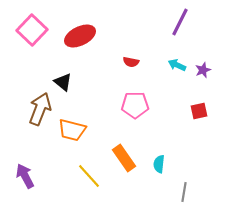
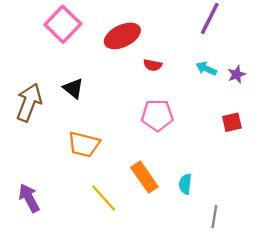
pink square: (32, 30) -> (63, 24), moved
red ellipse: (80, 36) -> (122, 36), moved
brown arrow: (40, 109) -> (29, 102), moved

